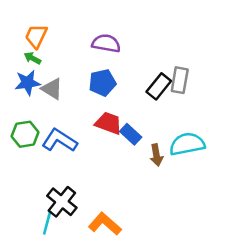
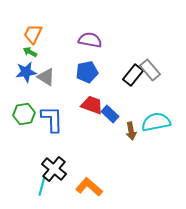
gray rectangle: (180, 80) -> (150, 70), turned -50
blue L-shape: (59, 140) -> (52, 119), turned 56

